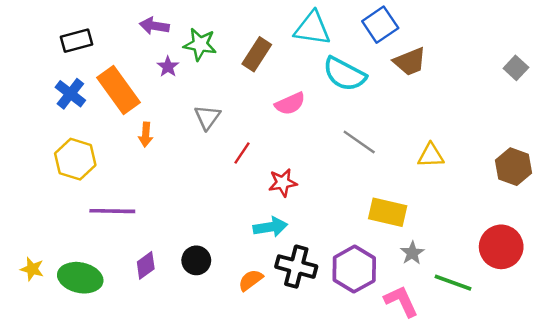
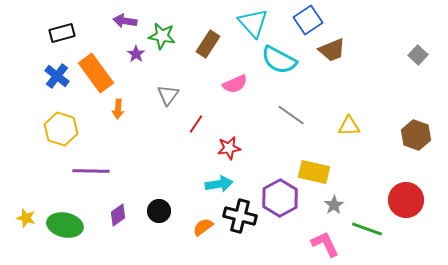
cyan triangle: (312, 28) -> (253, 23), turned 40
purple hexagon: (354, 269) -> (280, 198), moved

